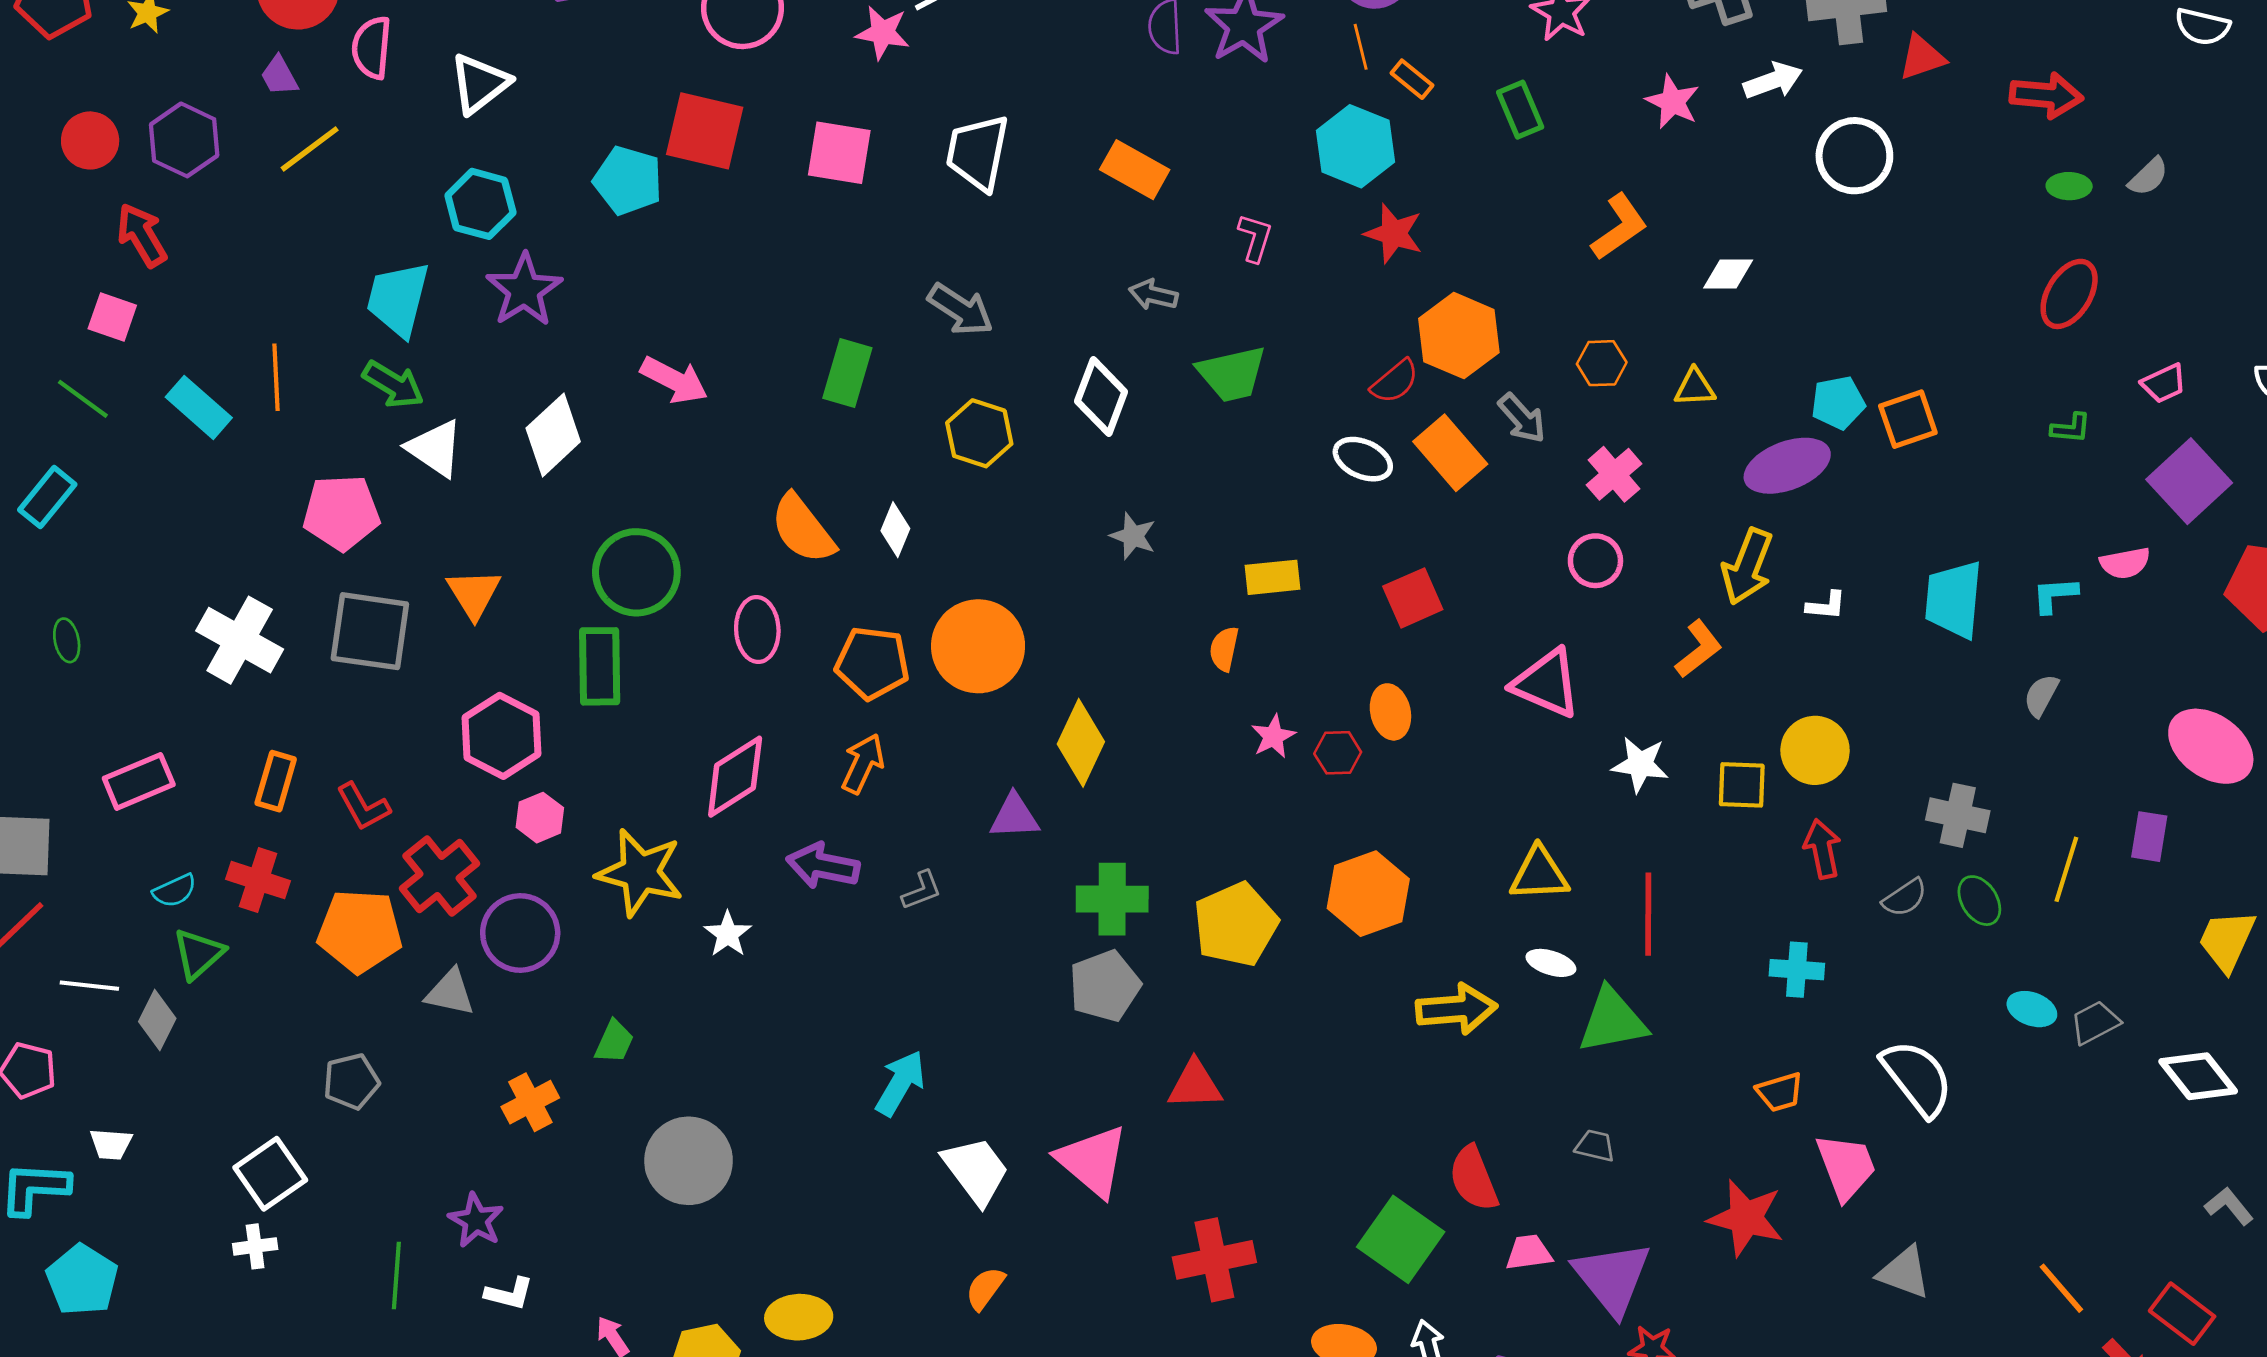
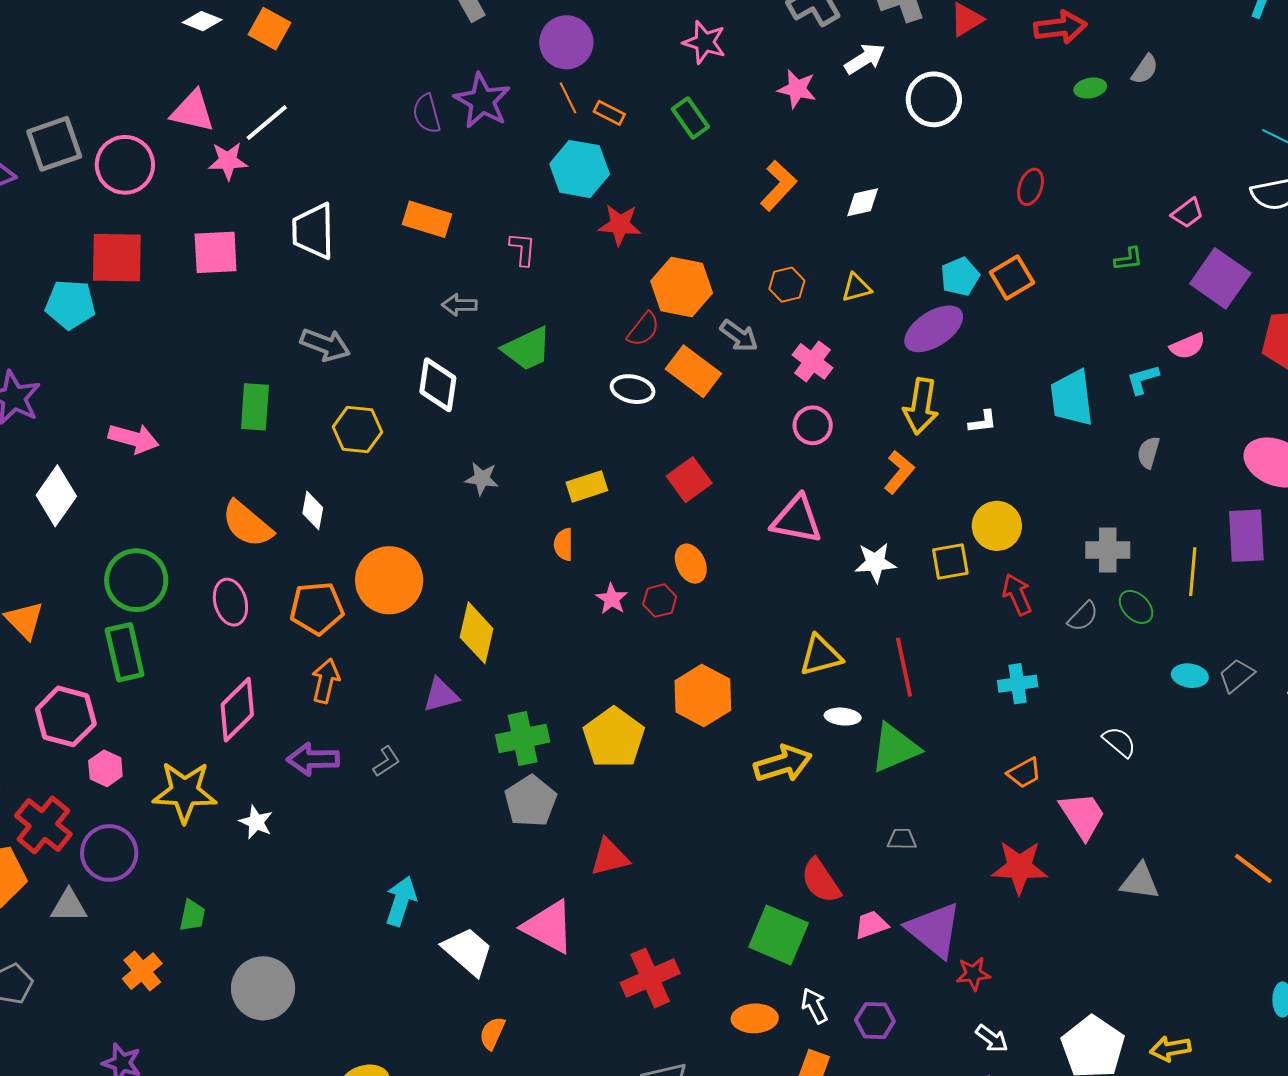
red ellipse: (2069, 294) -> (1031, 187), moved, size x0.7
purple rectangle: (2149, 837) -> (1246, 536), size x1.5
white semicircle: (1917, 1078) -> (1119, 742), size x0.6

